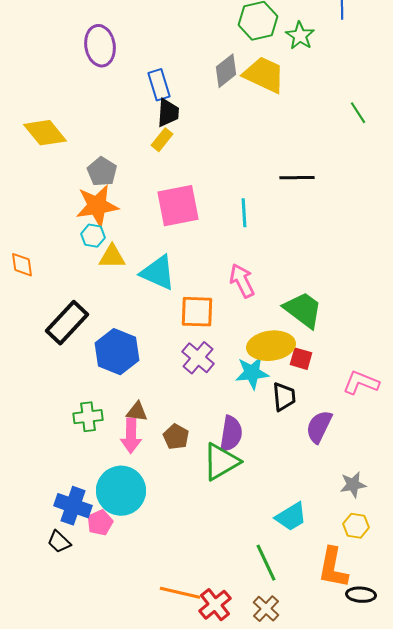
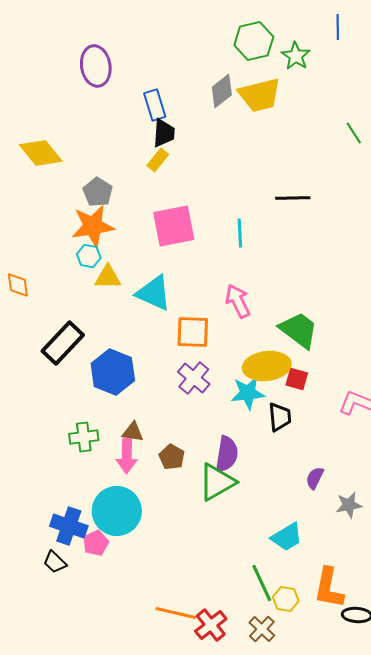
yellow trapezoid: (264, 75) -> (260, 95), turned 141
purple semicircle: (319, 427) -> (315, 478), moved, size x0.7
yellow hexagon: (356, 526) -> (286, 599), moved

